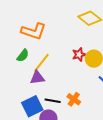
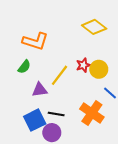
yellow line: (41, 63) -> (60, 75), moved
orange cross: (74, 99) -> (92, 113), moved, size x1.6

